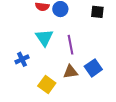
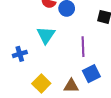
purple line: (71, 45) -> (83, 47), moved
brown triangle: (70, 72) -> (71, 86), moved

